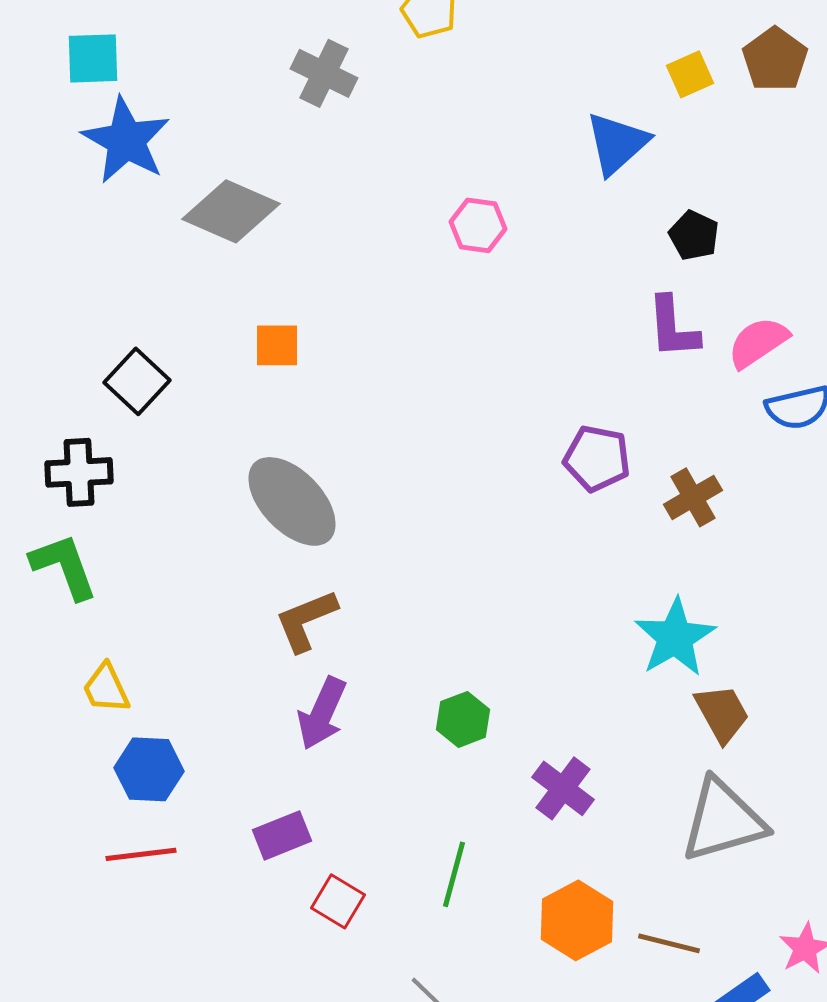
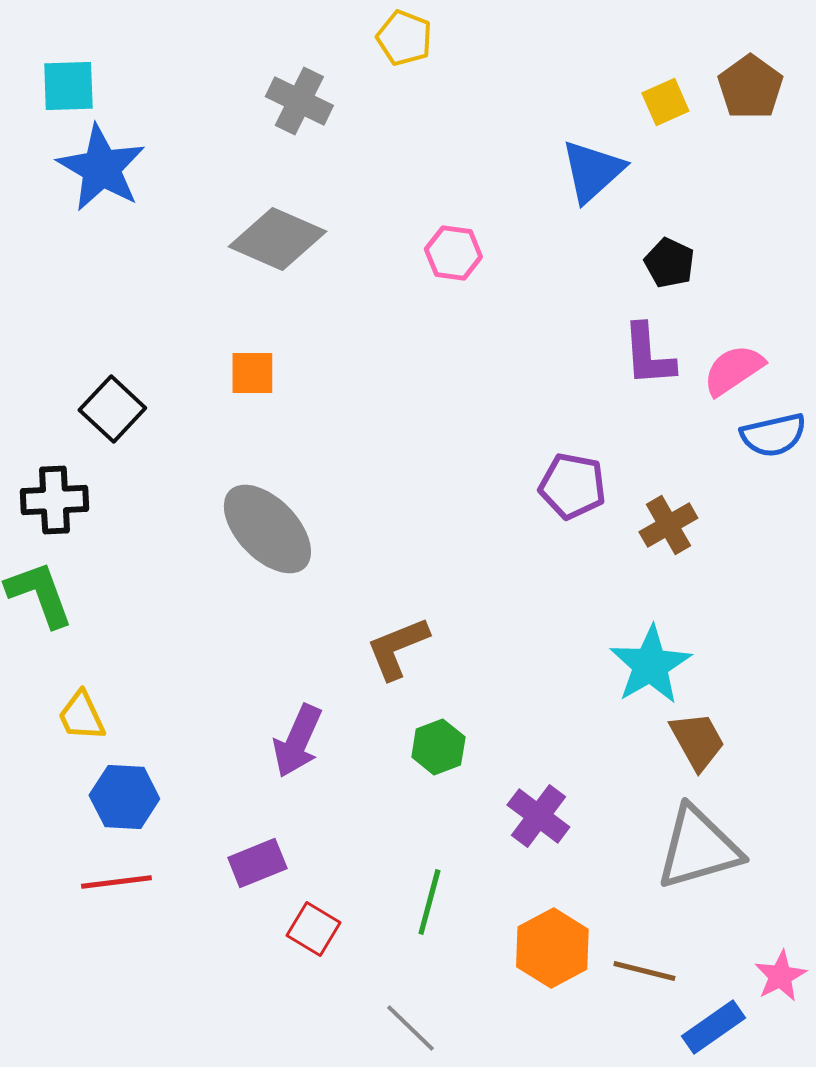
gray diamond: (231, 211) -> (277, 239), moved
brown L-shape: (306, 620) -> (397, 648), moved

